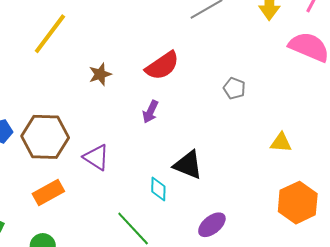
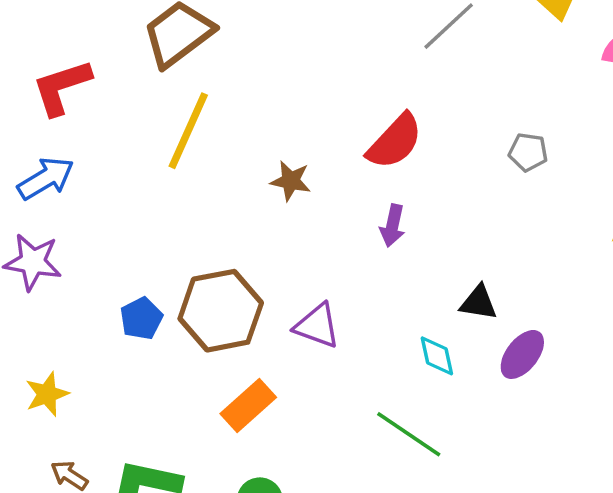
brown star: (100, 74) -> (291, 181), turned -30
black triangle: (188, 165) -> (479, 303), size x0.7
purple ellipse: (212, 225) -> (522, 354), moved

